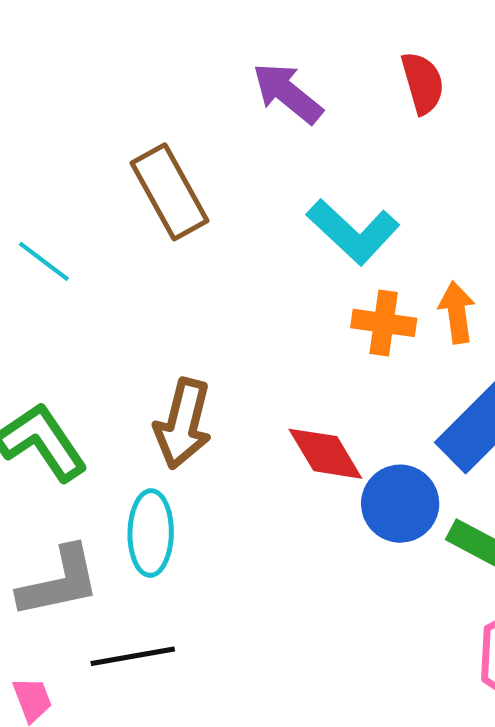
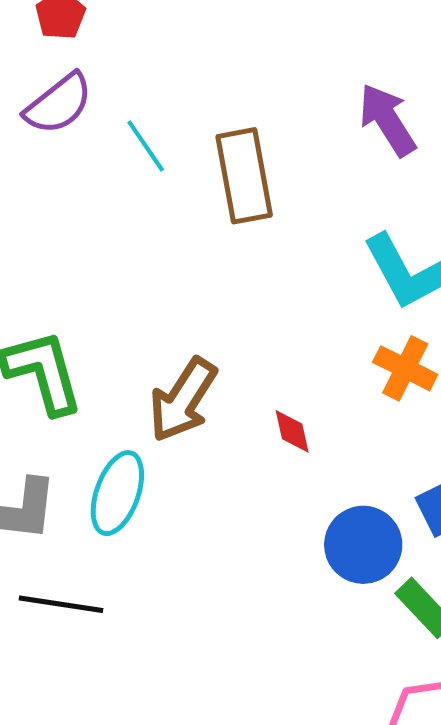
cyan line: (44, 261) -> (146, 146), moved
red diamond: (325, 454) -> (292, 431), moved, size x0.6

